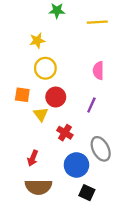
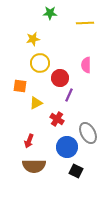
red circle: (56, 97) -> (60, 78), moved
purple line: (91, 105) -> (69, 95), moved
yellow triangle: (41, 114) -> (36, 103), turned 40

